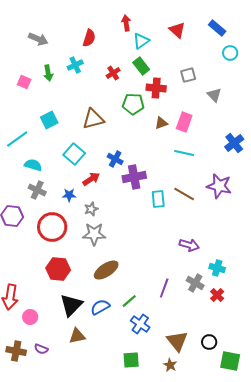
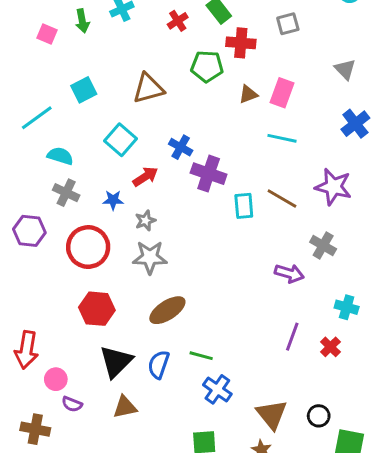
gray triangle: (214, 95) -> (345, 69), moved
purple cross: (134, 177) -> (209, 174), turned 30
cyan cross: (217, 268) -> (347, 307), moved
gray cross: (195, 283) -> (323, 246), moved
purple line: (164, 288) -> (292, 337), moved
green line: (129, 301) -> (201, 356), turned 56
blue semicircle: (100, 307) -> (159, 364), turned -42
purple semicircle: (41, 349) -> (72, 404), moved

